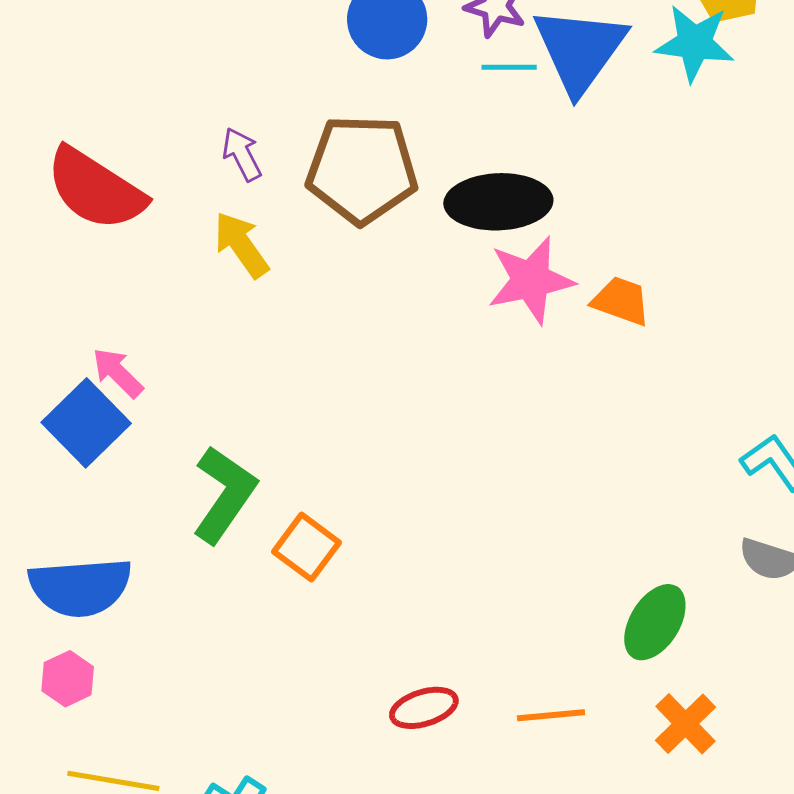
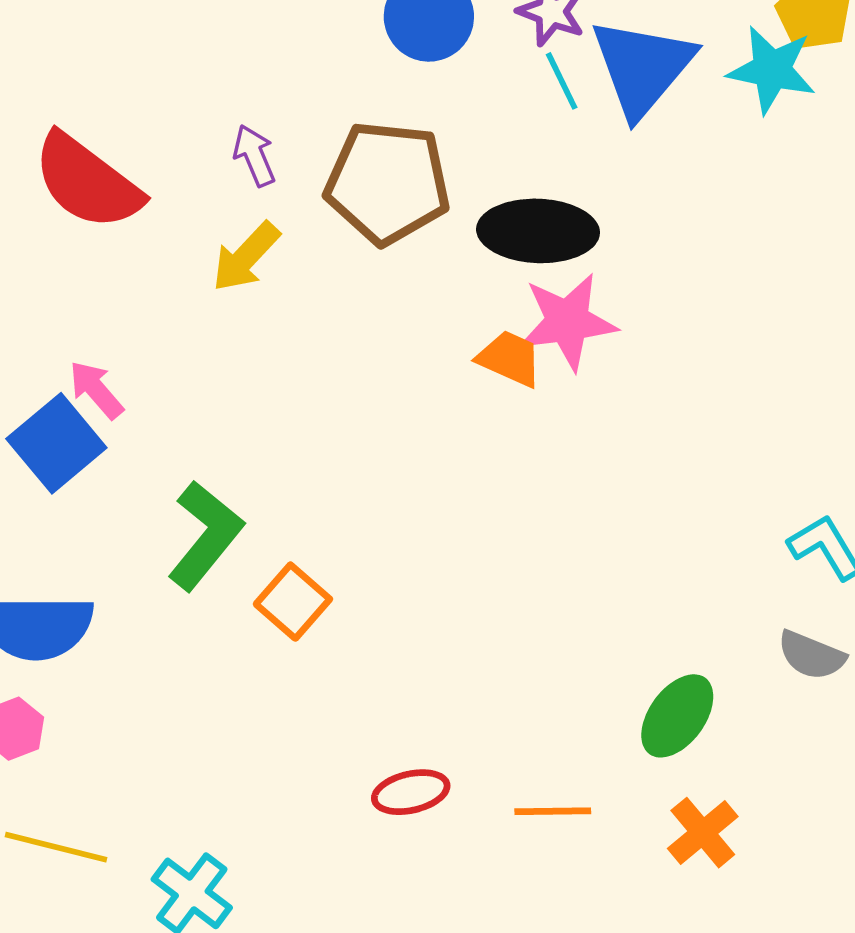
cyan line: (509, 67) -> (562, 81), turned 60
yellow arrow: (241, 245) -> (246, 257), turned -106
orange trapezoid: (621, 301) -> (510, 359), moved

